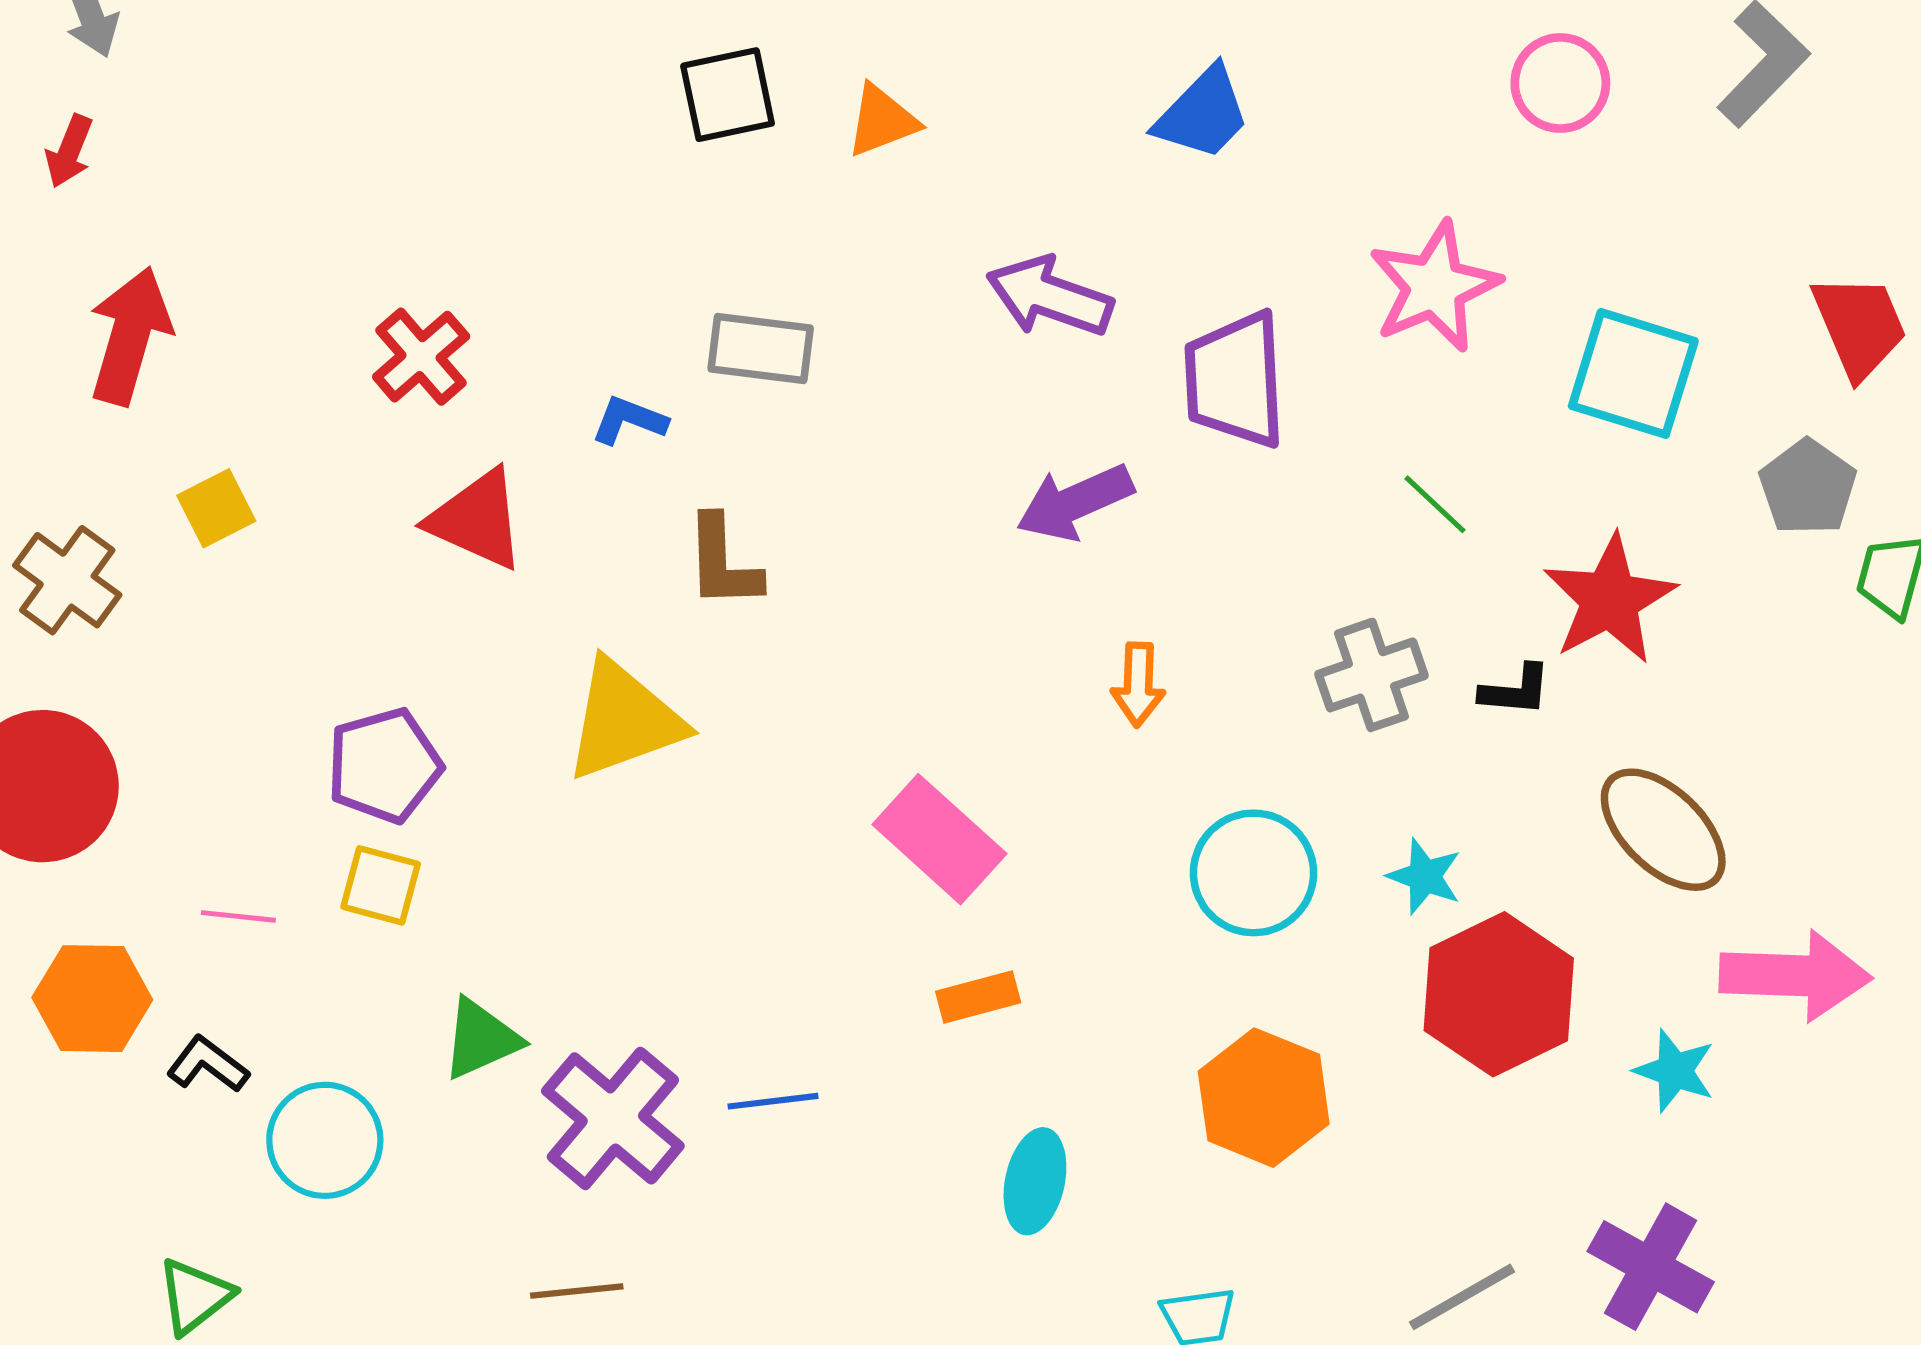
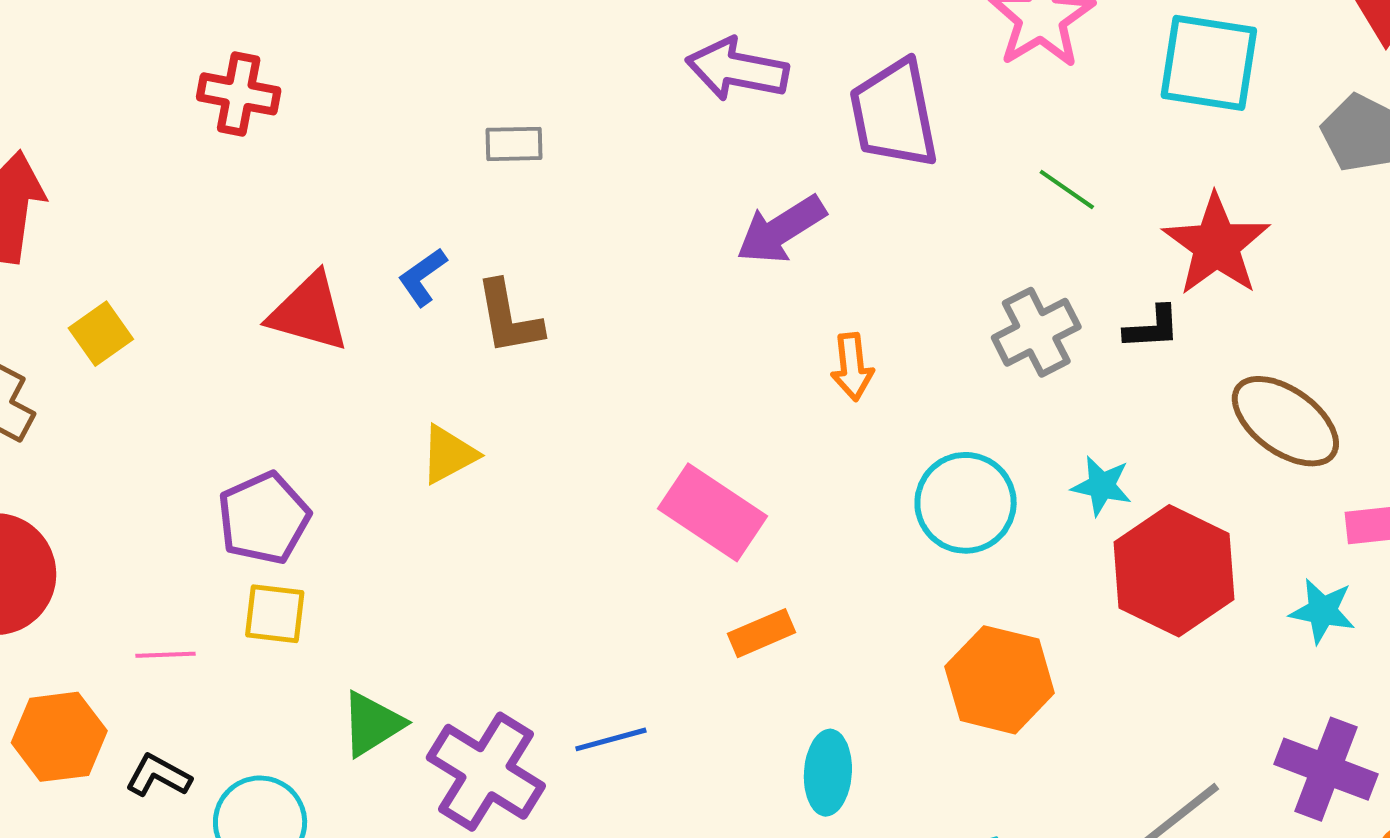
gray rectangle: (761, 348) -> (514, 144), size x0.7
red cross: (421, 357) -> (239, 94), moved, turned -30
blue L-shape: (629, 420) -> (423, 277), moved, turned -48
yellow triangle: (624, 720) -> (449, 455), size x0.6

